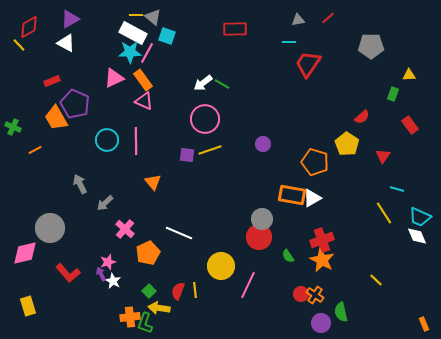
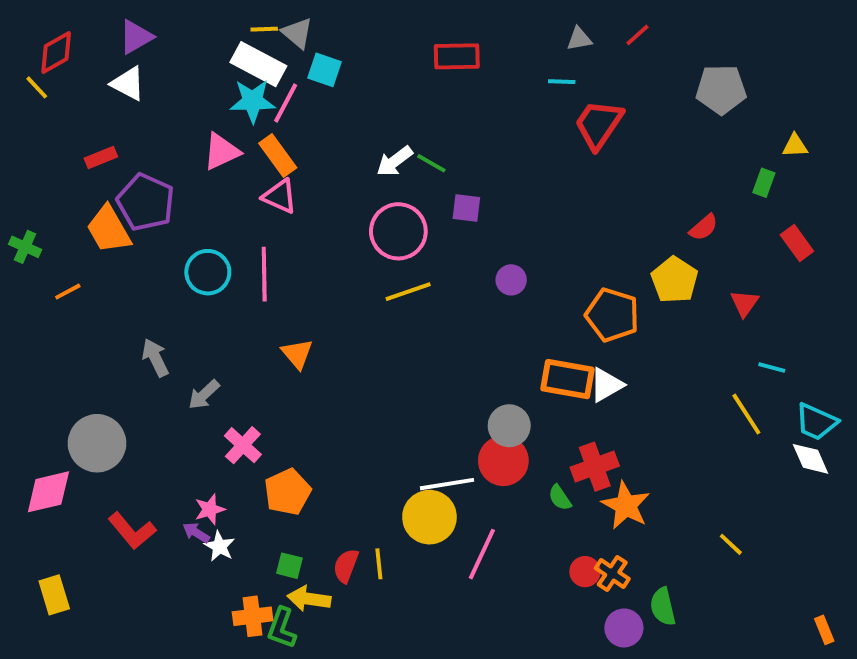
purple square: (187, 155) -> (466, 208), moved
white line: (179, 233) -> (447, 484), moved, turned -32
red cross: (322, 240) -> (595, 467), moved
purple arrow: (101, 274) -> (196, 533), turned -32
green square: (149, 291) -> (289, 566), turned -32

